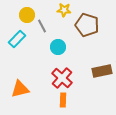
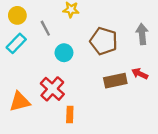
yellow circle: (27, 15) -> (17, 15), moved
brown pentagon: (87, 25) -> (104, 41), moved
red cross: (62, 78) -> (52, 89), moved

